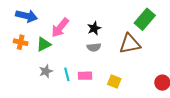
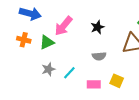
gray semicircle: (94, 47) -> (99, 56), moved
cyan line: (67, 74) -> (69, 73), turned 56
pink rectangle: (85, 76) -> (94, 84), moved

